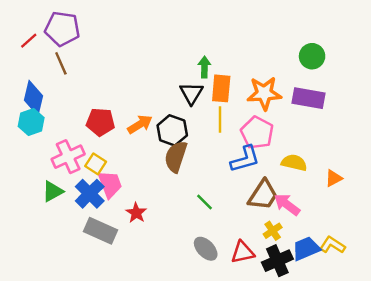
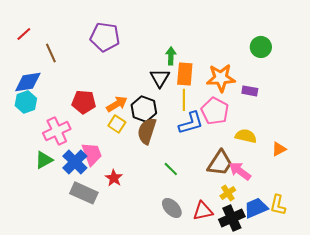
purple pentagon: (62, 29) -> (105, 37), moved
blue diamond: (33, 98) -> (28, 82), turned 68
purple rectangle: (308, 98) -> (250, 91), moved, size x0.6
blue L-shape: (245, 159) -> (191, 123), moved
yellow square: (96, 164) -> (117, 124), moved
yellow L-shape: (332, 245) -> (278, 205), turned -110

